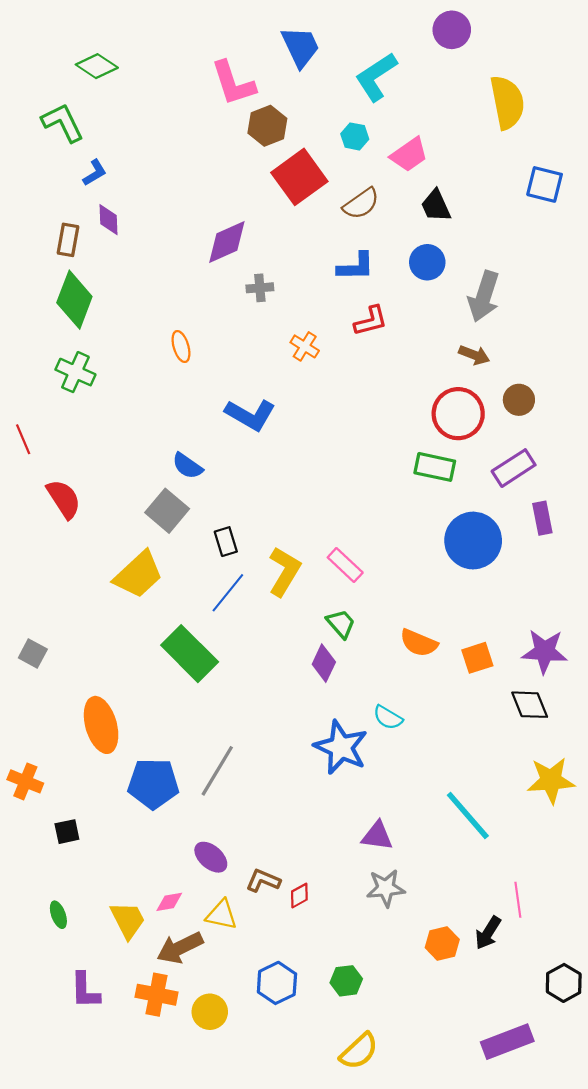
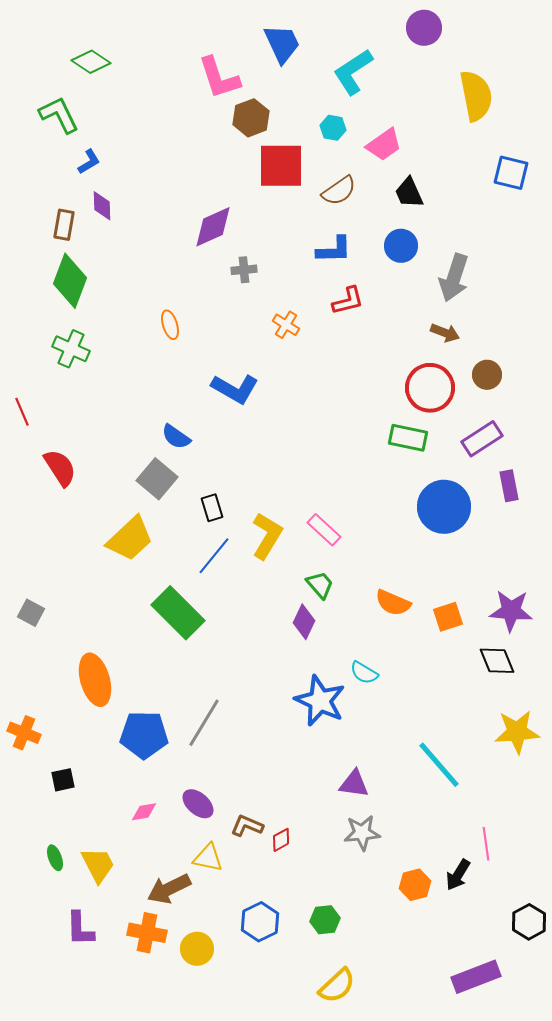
red square: (299, 177) -> (281, 166), turned 36
pink diamond: (169, 902) -> (144, 812), moved
yellow trapezoid: (128, 920) -> (98, 865), moved

